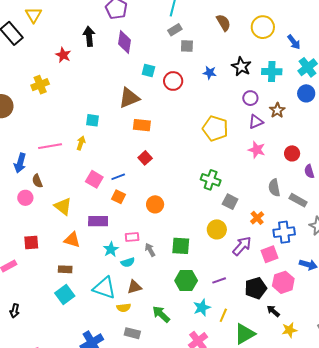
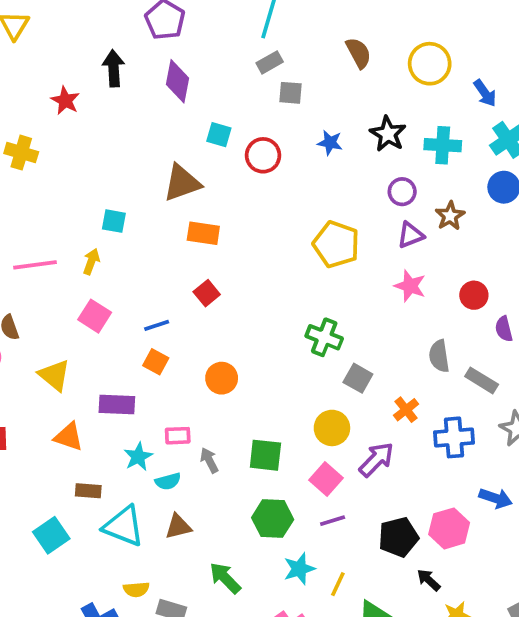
yellow cross: (40, 85) -> (21, 153), turned 36
pink square: (94, 179) -> (95, 316), moved
pink square: (270, 254) -> (326, 479), moved, turned -30
brown rectangle: (65, 269) -> (88, 491), moved
yellow semicircle: (124, 308) -> (136, 589), moved

